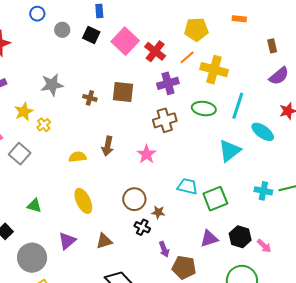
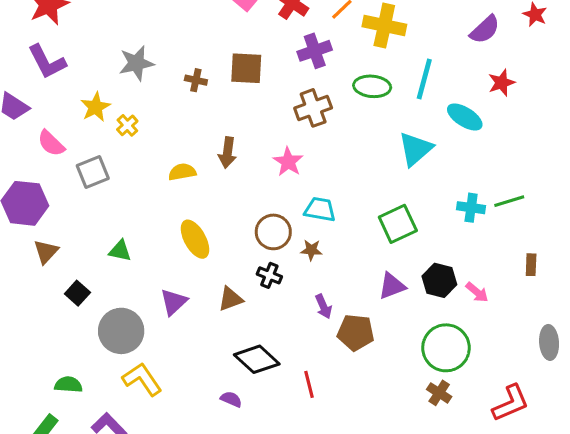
gray square: (20, 154) -> (93, 172), turned 30
cyan trapezoid: (187, 186) -> (320, 209), moved
black cross: (142, 227) -> (269, 275), moved

